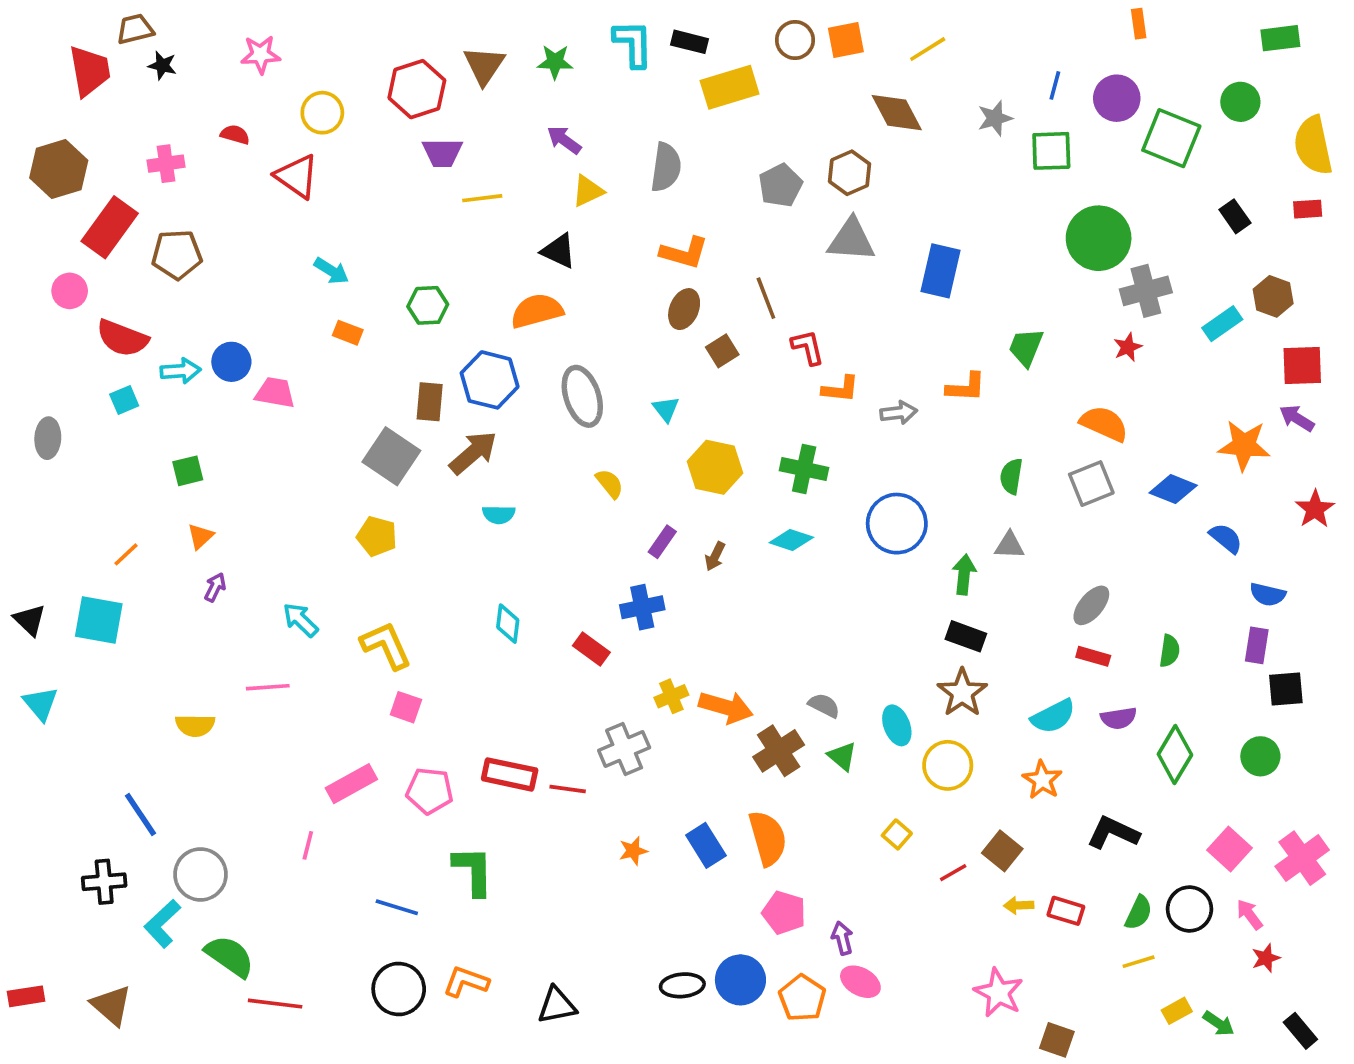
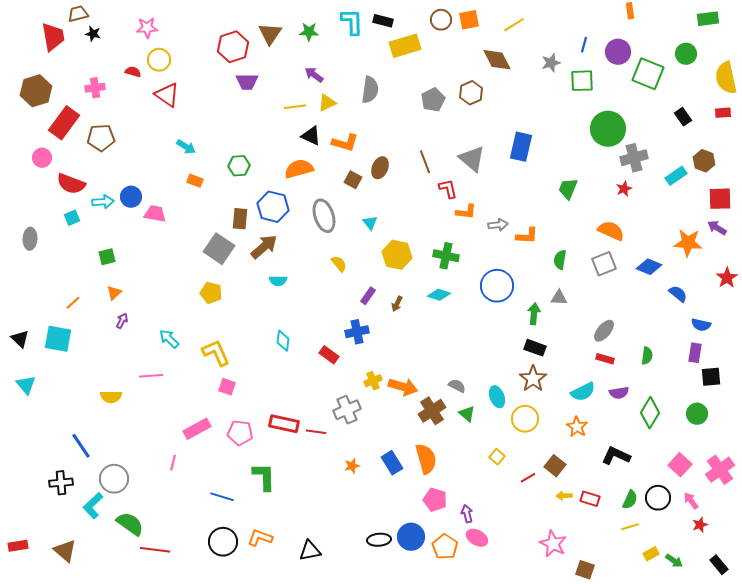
yellow circle: (322, 113) -> (159, 60), moved
yellow line: (482, 198) -> (295, 107), moved
gray triangle: (851, 240) -> (472, 159), moved, turned 36
orange L-shape: (684, 253) -> (345, 143), moved
brown square: (722, 351) -> (353, 180), moved, turned -30
orange L-shape: (966, 387) -> (527, 236), moved

